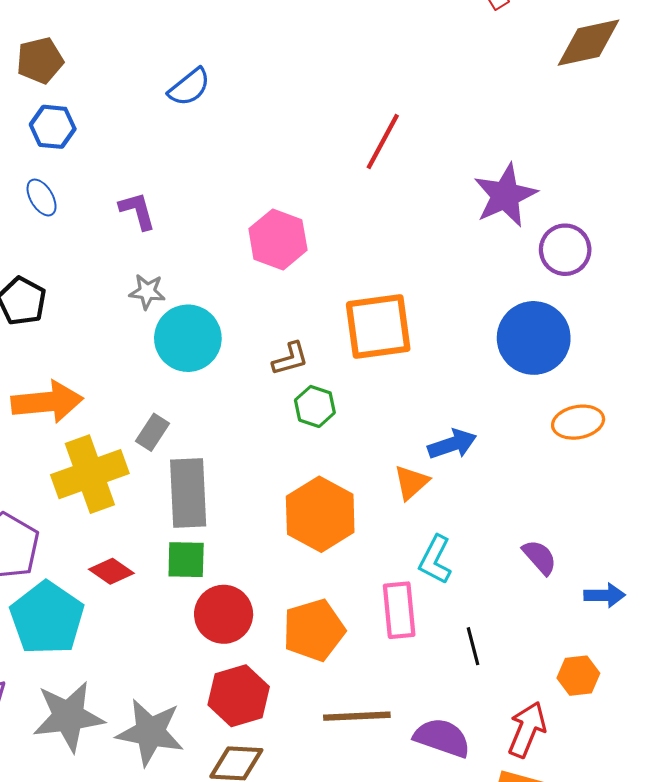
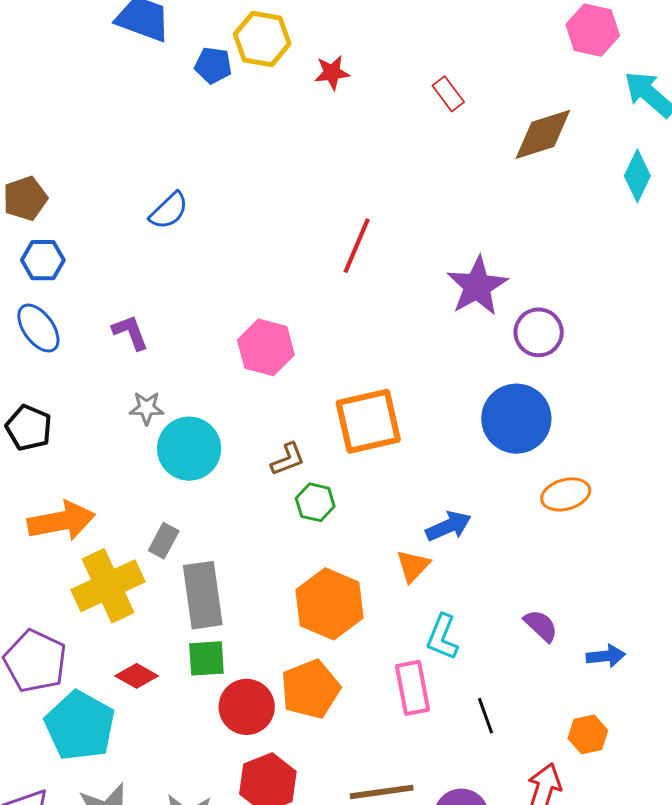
blue ellipse: (42, 197) -> (38, 328), size x1.4
orange pentagon: (314, 630) -> (310, 689), moved

